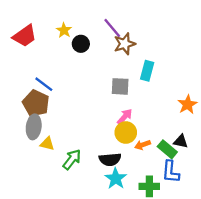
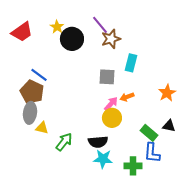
black circle: (81, 44) -> (72, 39), size x1.5
black triangle: (181, 141) -> (169, 126), moved
orange arrow: (143, 145) -> (127, 97), moved
cyan star: (116, 179) -> (103, 159), turned -30

